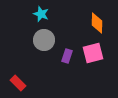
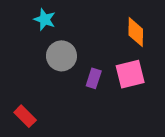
cyan star: (41, 14) -> (45, 19), moved

